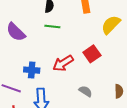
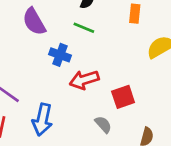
red square: (92, 54) -> (123, 97), moved
blue cross: (32, 70) -> (60, 55), moved

